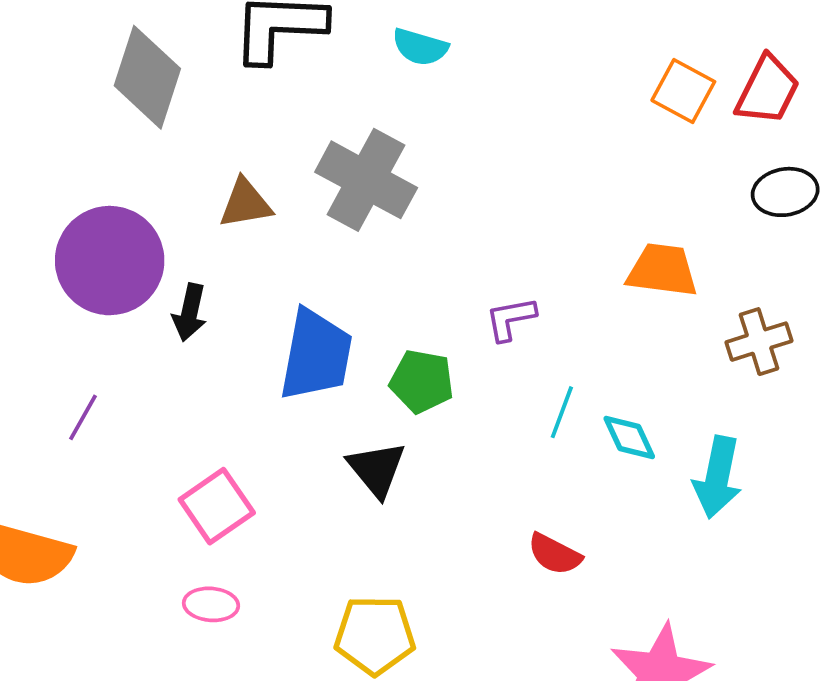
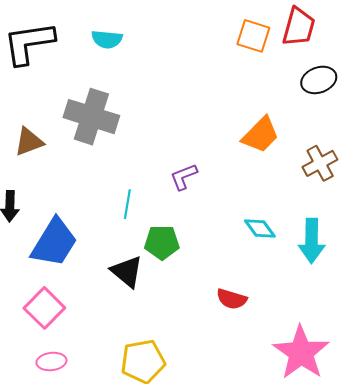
orange trapezoid: (662, 270) -> (260, 135), turned 138
blue trapezoid: (316, 355) -> (54, 242), moved, turned 32
green pentagon: (422, 381) -> (162, 242), moved
cyan line: (562, 412) -> (127, 204), moved

